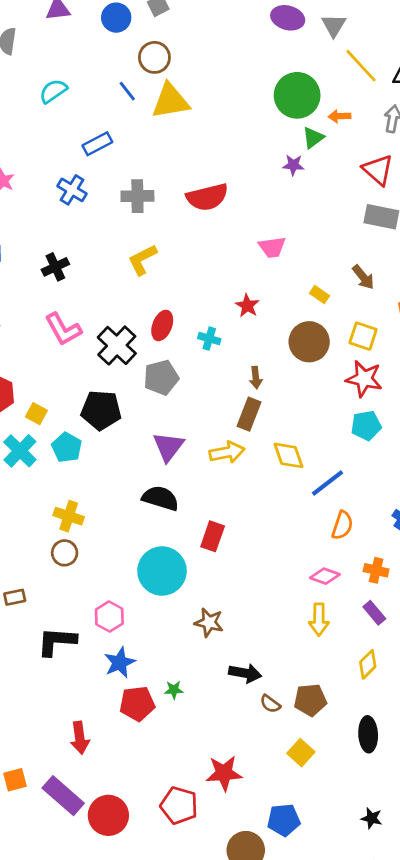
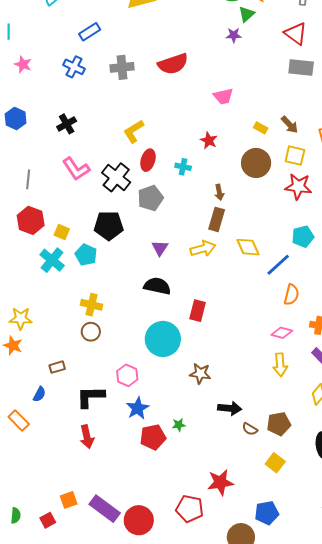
yellow L-shape: (142, 260) -> (134, 131), moved
brown arrow: (363, 277) -> (290, 125), moved
cyan pentagon: (366, 426) -> (303, 236), moved
purple triangle: (168, 447) -> (160, 248), size x0.7
red arrow: (80, 738) -> (87, 437), moved

